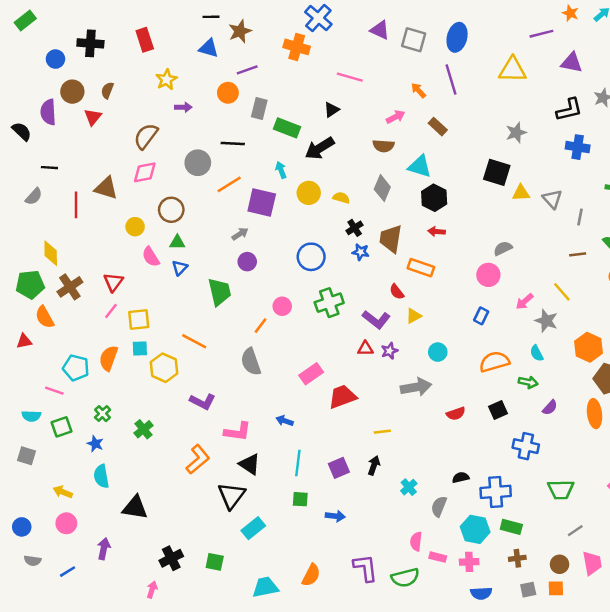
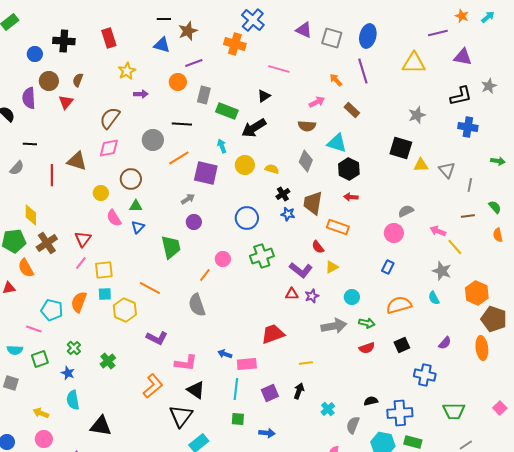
pink arrow: (525, 301) -> (438, 231), moved, turned 63
pink rectangle: (311, 374) -> (247, 364), moved, turned 30
green arrow: (528, 382) -> (367, 323), moved

